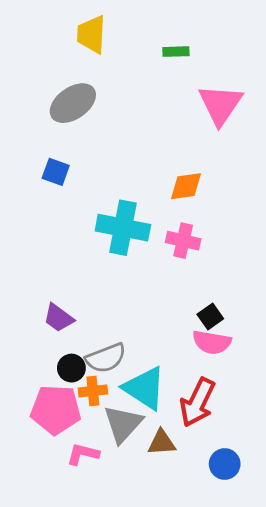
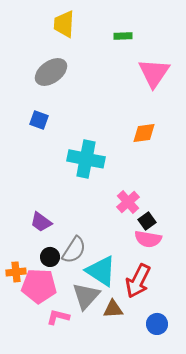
orange diamond: (186, 186) -> (144, 133), moved
pink cross: (183, 241) -> (128, 202), moved, turned 35
gray semicircle: (106, 358) -> (74, 250), turned -36
orange cross: (93, 391) -> (16, 272), moved

